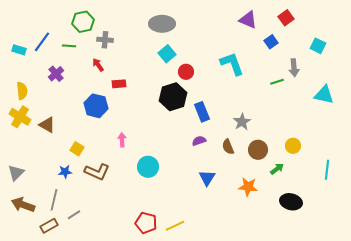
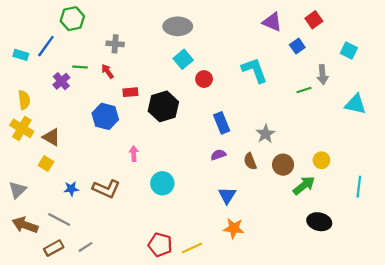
green hexagon: (83, 22) -> (72, 19), moved
green line: (69, 46) -> (80, 67), moved
black hexagon: (173, 97) -> (163, 106), moved
yellow square: (77, 149) -> (46, 164), moved
green arrow: (277, 169) -> (304, 185), size x1.5
orange star: (248, 187) -> (234, 228), moved
gray line: (54, 200) -> (59, 219), turned -75
gray line: (74, 215) -> (85, 247), moved

